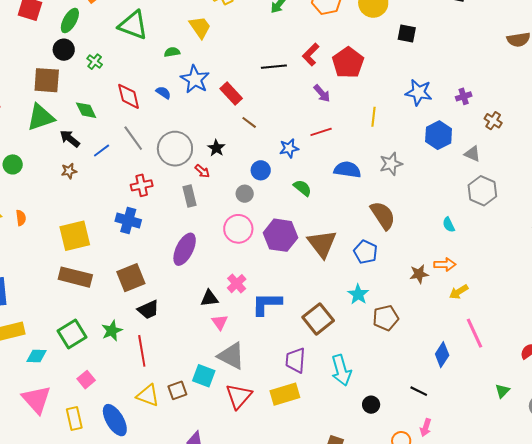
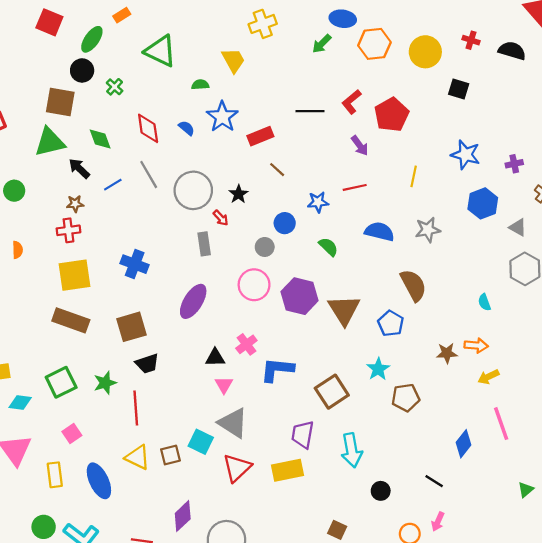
red rectangle: (231, 94) -> (260, 136), turned -75
red cross: (142, 185) -> (68, 230), moved

